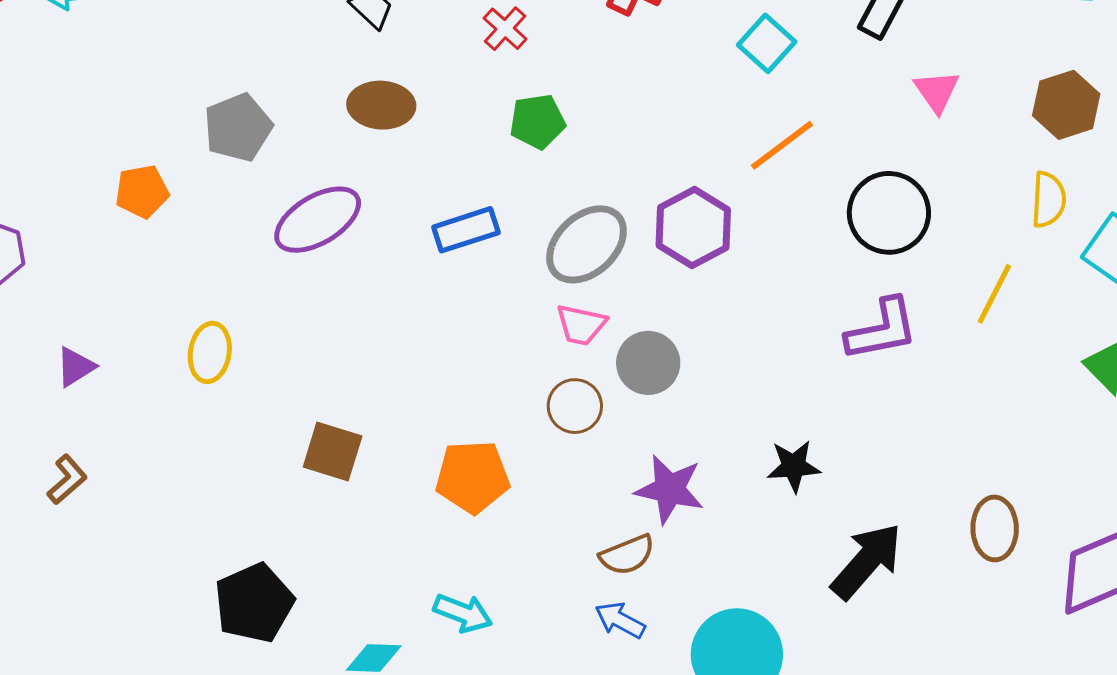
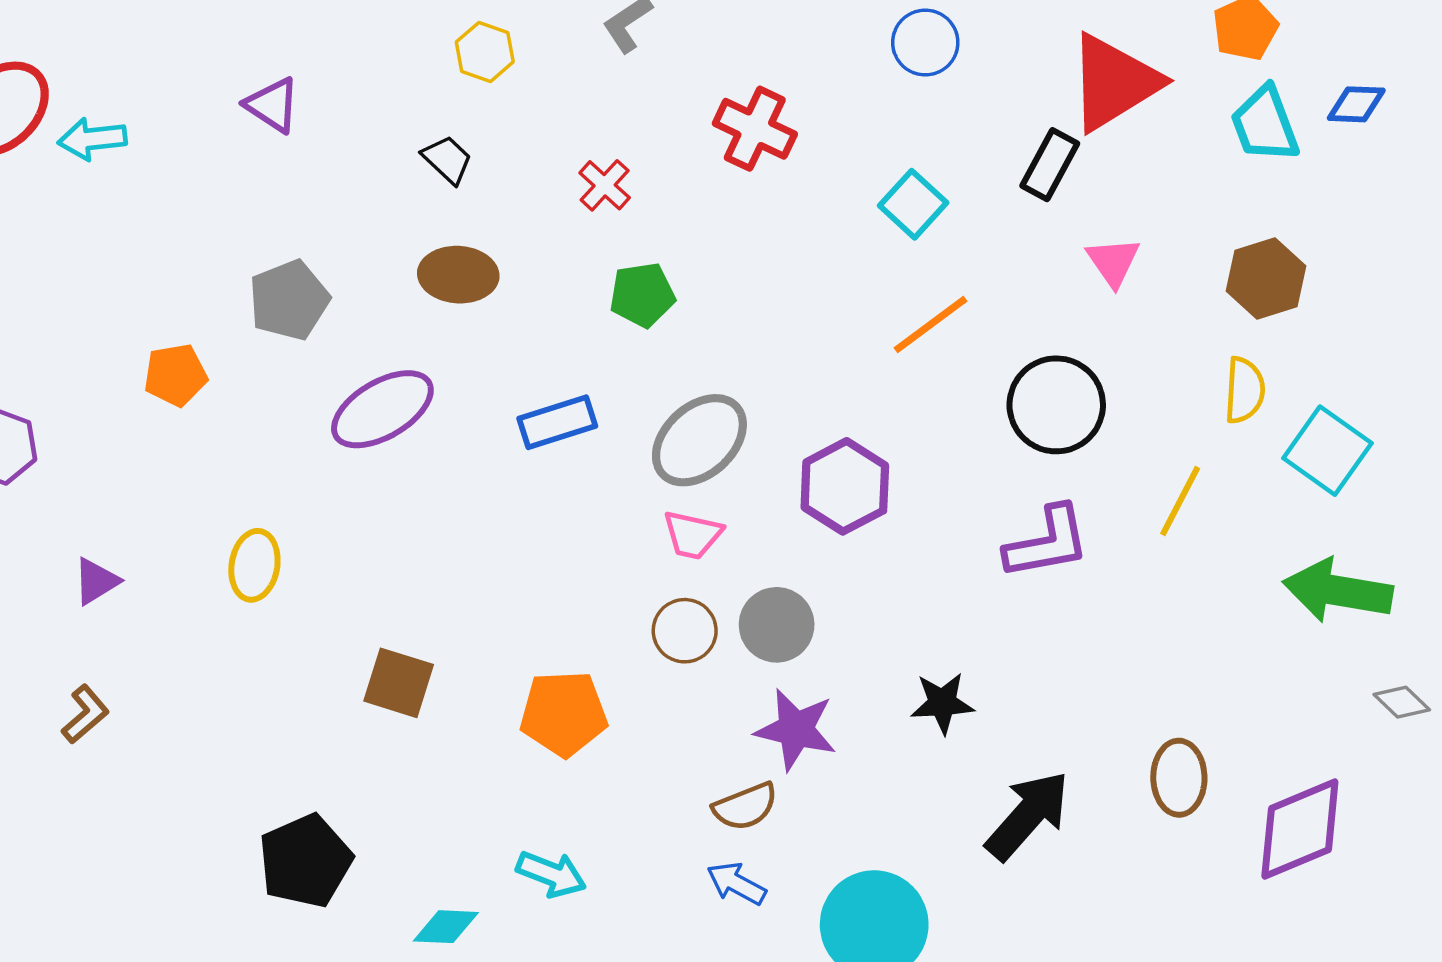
purple hexagon: (693, 228) -> (845, 486), moved
gray circle: (648, 363) -> (777, 625), moved

